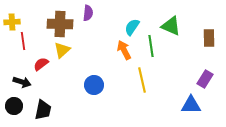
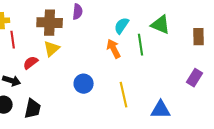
yellow line: (142, 80) -> (124, 95), moved
blue triangle: (191, 105) -> (161, 110), moved

